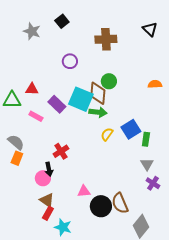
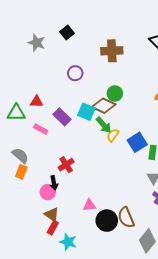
brown diamond: (98, 93) -> (104, 106), turned -70
cyan square: (81, 99) -> (86, 112), size x0.7
green arrow: (98, 112) -> (104, 125), turned 42
yellow semicircle: (107, 134) -> (113, 135), moved

